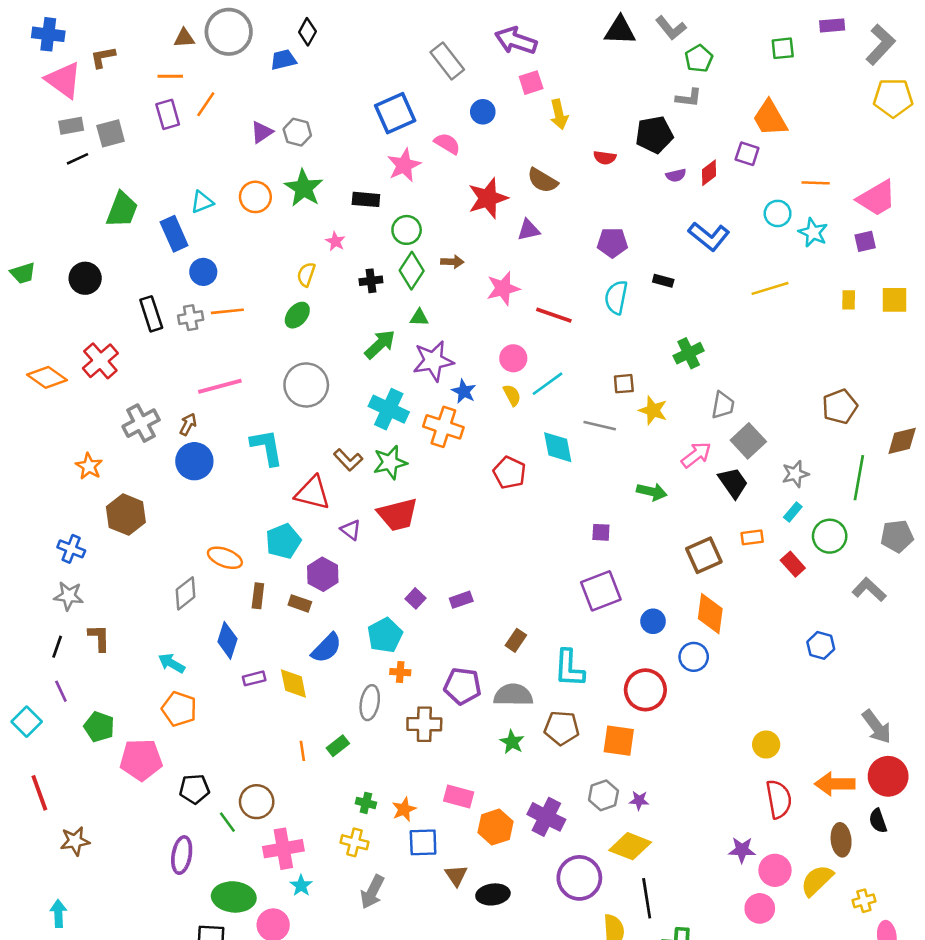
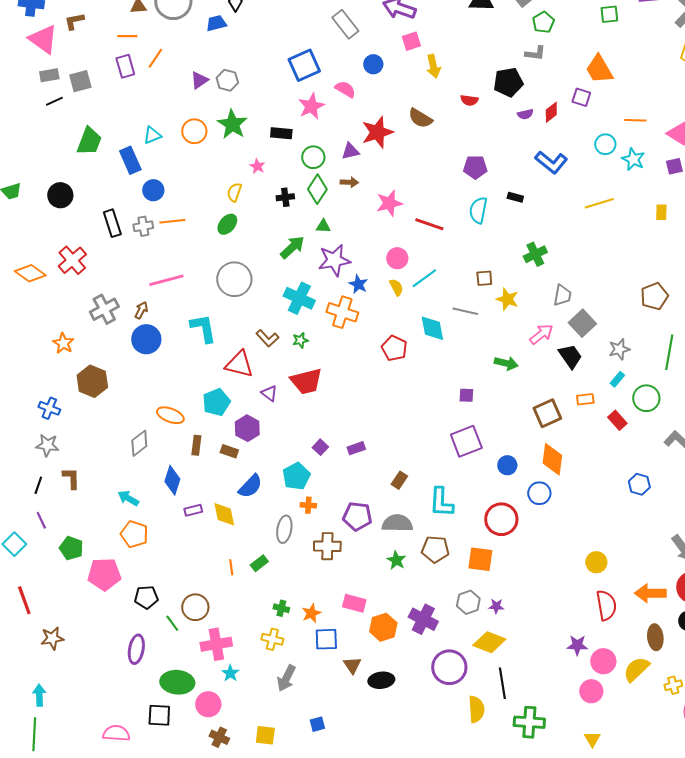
purple triangle: (529, 230) -> (350, 151), moved
green star: (390, 462) -> (300, 340), size x0.6

